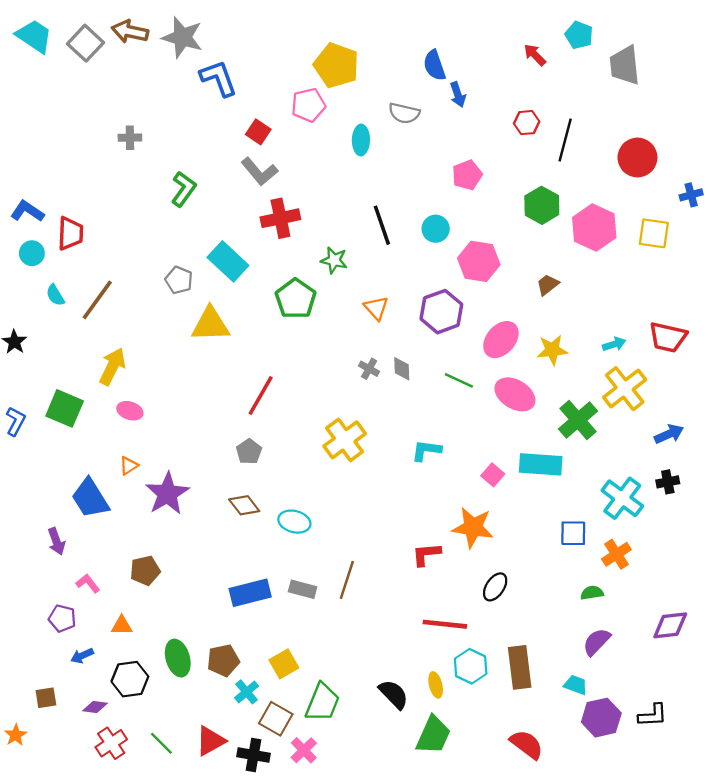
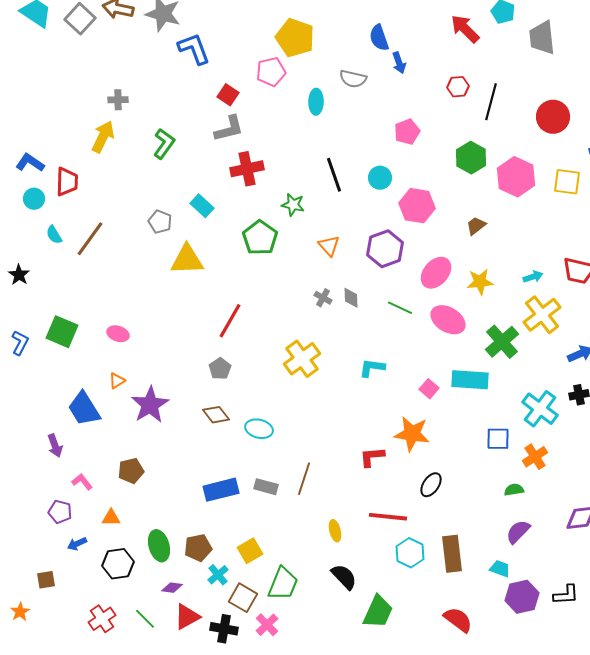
red arrow: (535, 55) -> (465, 29), size x1.5
gray L-shape: (259, 172) -> (229, 129), turned -64
cyan rectangle: (228, 261) -> (202, 206), size x0.7
yellow arrow: (112, 366) -> (103, 137), moved
yellow ellipse: (436, 685) -> (335, 531), moved
purple diamond: (95, 707) -> (172, 588), moved

